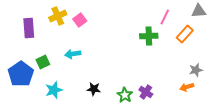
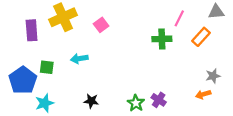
yellow cross: (58, 16) -> (63, 17), size x1.4
pink square: (80, 20) -> (101, 25), moved
green square: (43, 62) -> (47, 67), turned 32
black star: (94, 89) -> (91, 101), moved
cyan star: (54, 90) -> (45, 103), moved

